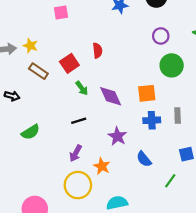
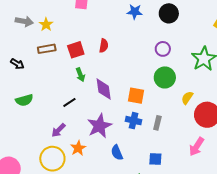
brown rectangle: (38, 71) -> (47, 49), turned -60
black line: (79, 121) -> (69, 102), turned -32
purple star: (117, 136) -> (99, 126), size x1.4

